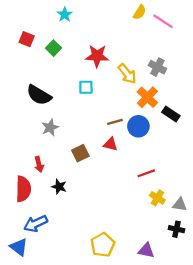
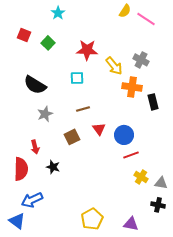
orange cross: (147, 97) -> (132, 87), turned -36
black rectangle: (171, 114) -> (153, 102), turned 42
brown line: (115, 122) -> (83, 109), moved
blue circle: (138, 126) -> (124, 135), moved
red triangle: (110, 144) -> (99, 129), turned 40

